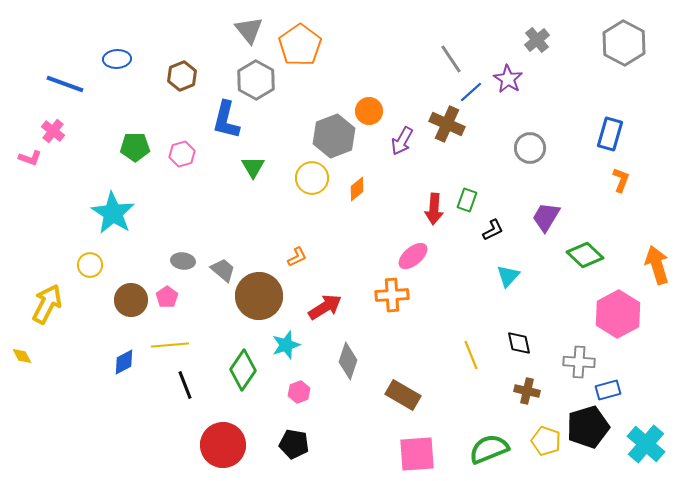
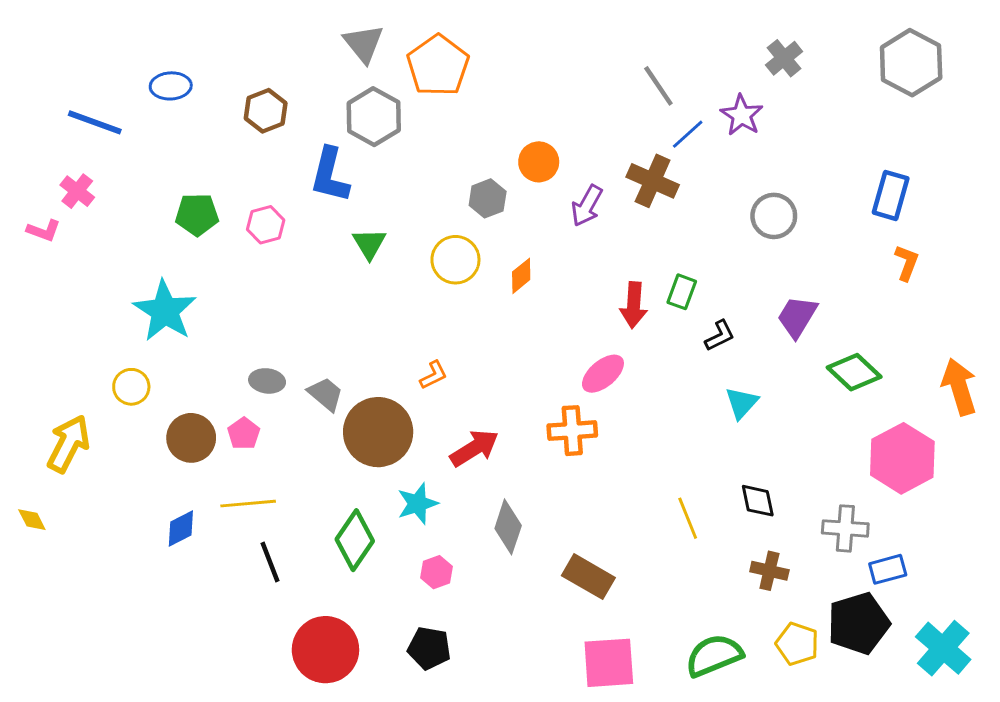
gray hexagon: (334, 136) -> (488, 198), size x0.6

